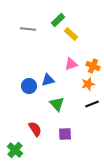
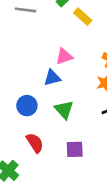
pink triangle: (71, 64) -> (64, 56), moved
blue circle: (29, 86) -> (27, 106), moved

